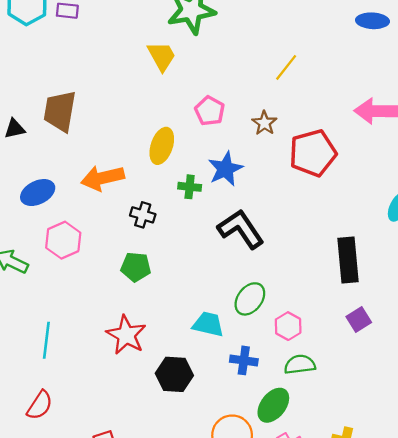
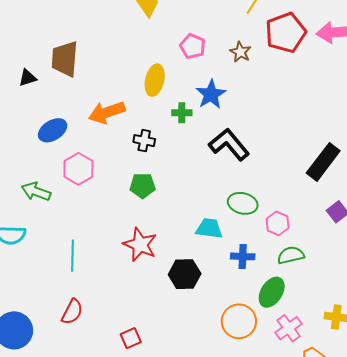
red pentagon: (313, 153) -> (286, 33), moved
black rectangle: (348, 260) -> (323, 162), turned 48
green ellipse: (250, 299) -> (243, 203), turned 72

